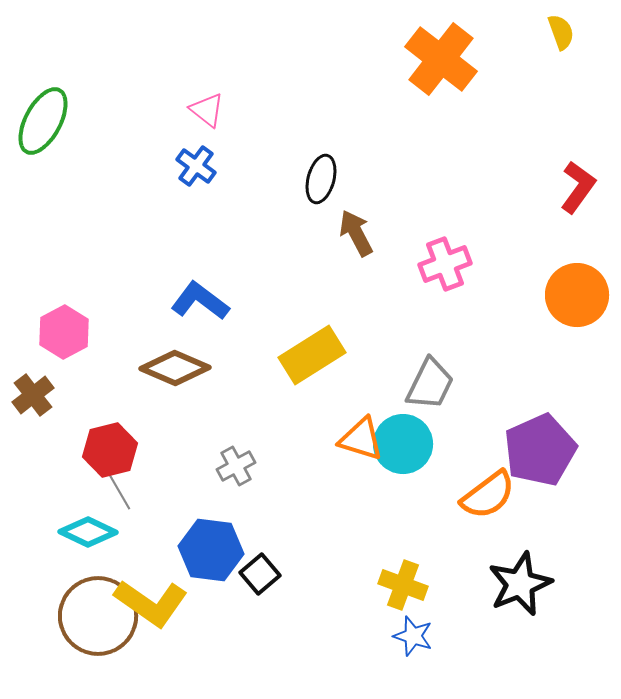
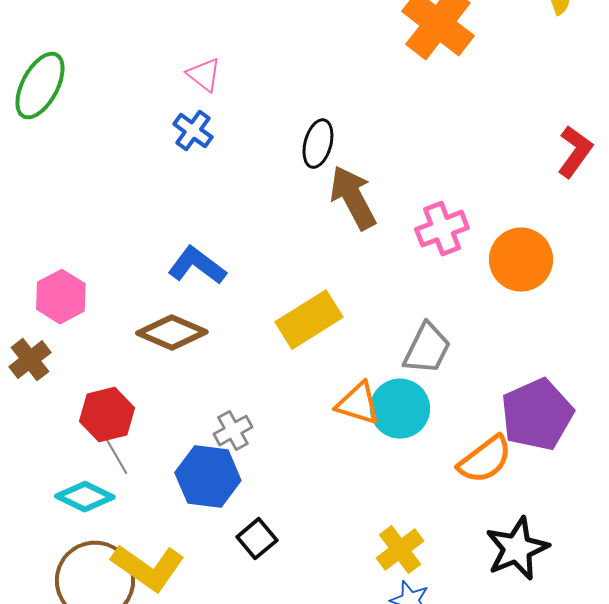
brown arrow: (356, 233) -> (353, 198), size x1.4
orange circle: (577, 295) -> (521, 260), moved
blue hexagon: (211, 550) -> (208, 477), moved
yellow cross: (403, 585) -> (400, 550), turned 33

